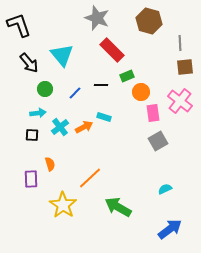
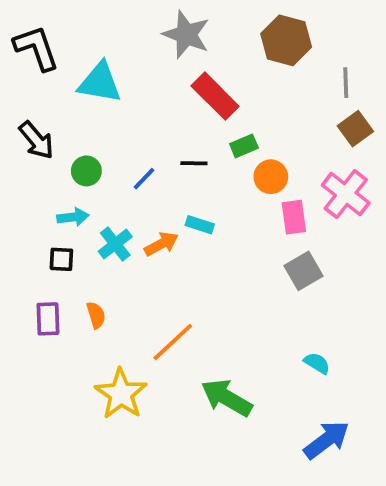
cyan triangle: (62, 55) -> (100, 83), moved, turned -40
black arrow: (29, 63) -> (36, 140), moved
brown square: (185, 67) -> (355, 129), turned -30
purple rectangle: (31, 179) -> (48, 319), moved
cyan semicircle: (165, 189) -> (317, 363), turned 56

